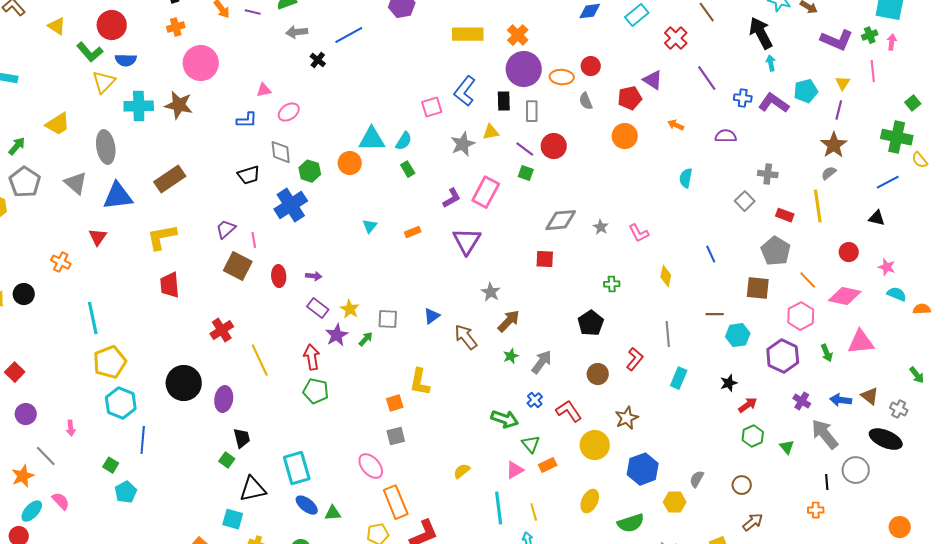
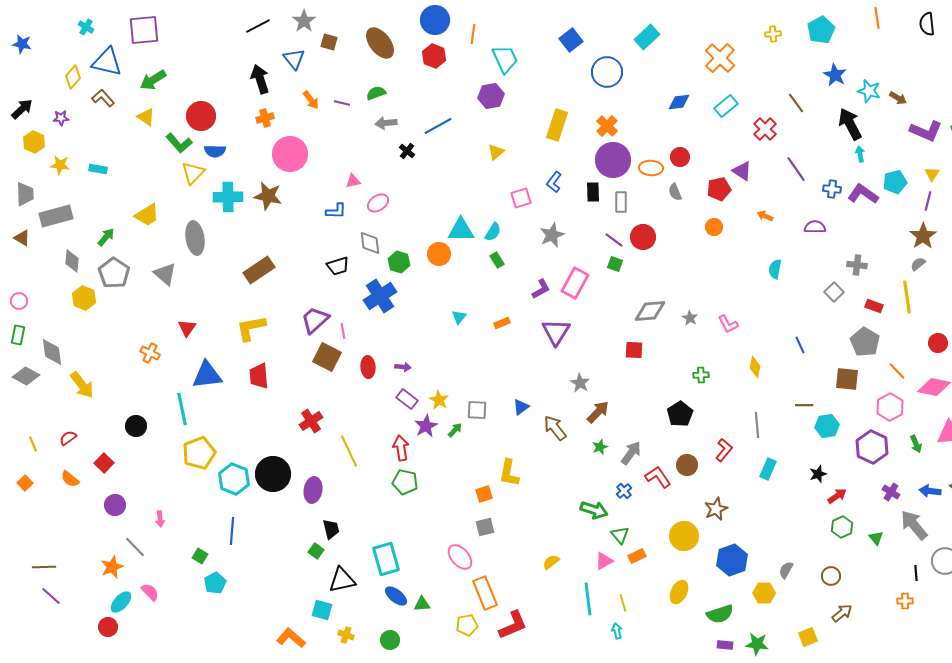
yellow rectangle: (468, 34) -> (557, 125), turned -72
blue L-shape: (465, 91) -> (554, 182), size x0.7
yellow triangle: (491, 132) -> (496, 152), moved, turned -30
orange circle: (625, 136) -> (714, 227), size x0.7
blue triangle: (118, 196) -> (207, 375), moved
purple trapezoid: (226, 229) -> (315, 320), size x1.4
black circle: (24, 294) -> (136, 426), moved
cyan hexagon: (121, 403) -> (234, 479), moved
red L-shape: (569, 411) -> (658, 477), moved

